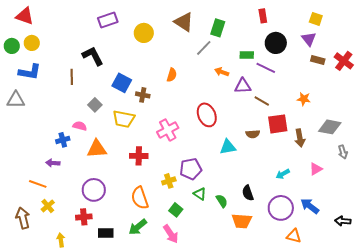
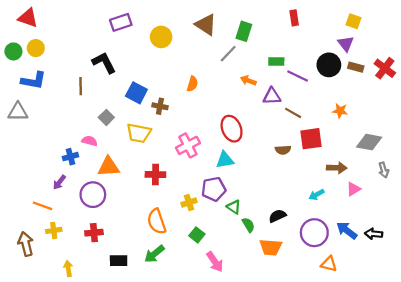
black circle: (276, 43) -> (329, 65), moved
brown arrow: (300, 138) -> (337, 168), moved, turned -78
cyan triangle: (228, 147) -> (225, 160), moved
purple arrow: (53, 163) -> (59, 182), turned -56
purple circle: (94, 190) -> (93, 195), moved
black semicircle: (248, 193) -> (277, 216), turned 84
green triangle: (200, 194) -> (234, 207), moved
yellow cross: (48, 206) -> (54, 230), turned 32
red cross: (84, 217) -> (94, 233), moved
black arrow: (343, 221) -> (374, 234), moved
pink arrow: (171, 234) -> (215, 262), moved

